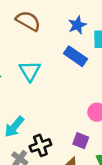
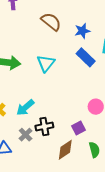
blue star: (77, 25) -> (82, 31), moved
purple square: (81, 141) -> (78, 128), turned 32

